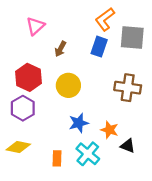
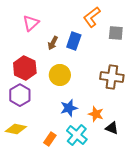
gray square: (132, 37) -> (116, 33), size x0.7
blue rectangle: (99, 47) -> (74, 41), moved
orange rectangle: (57, 158) -> (50, 139), turned 32

